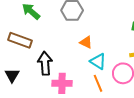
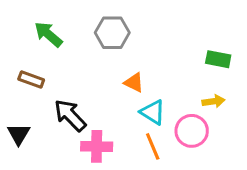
brown rectangle: (20, 40) -> (31, 79), size x0.7
black arrow: (45, 63) -> (70, 115), turned -40

